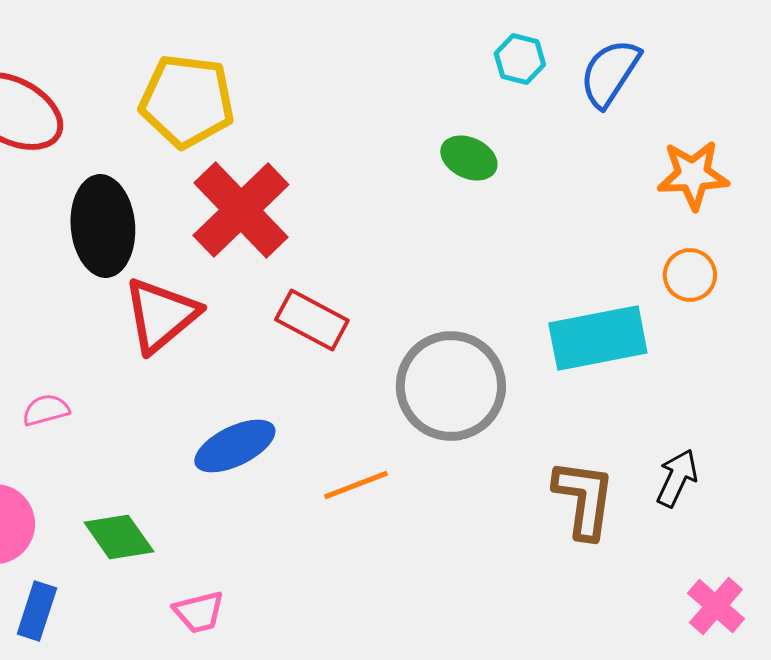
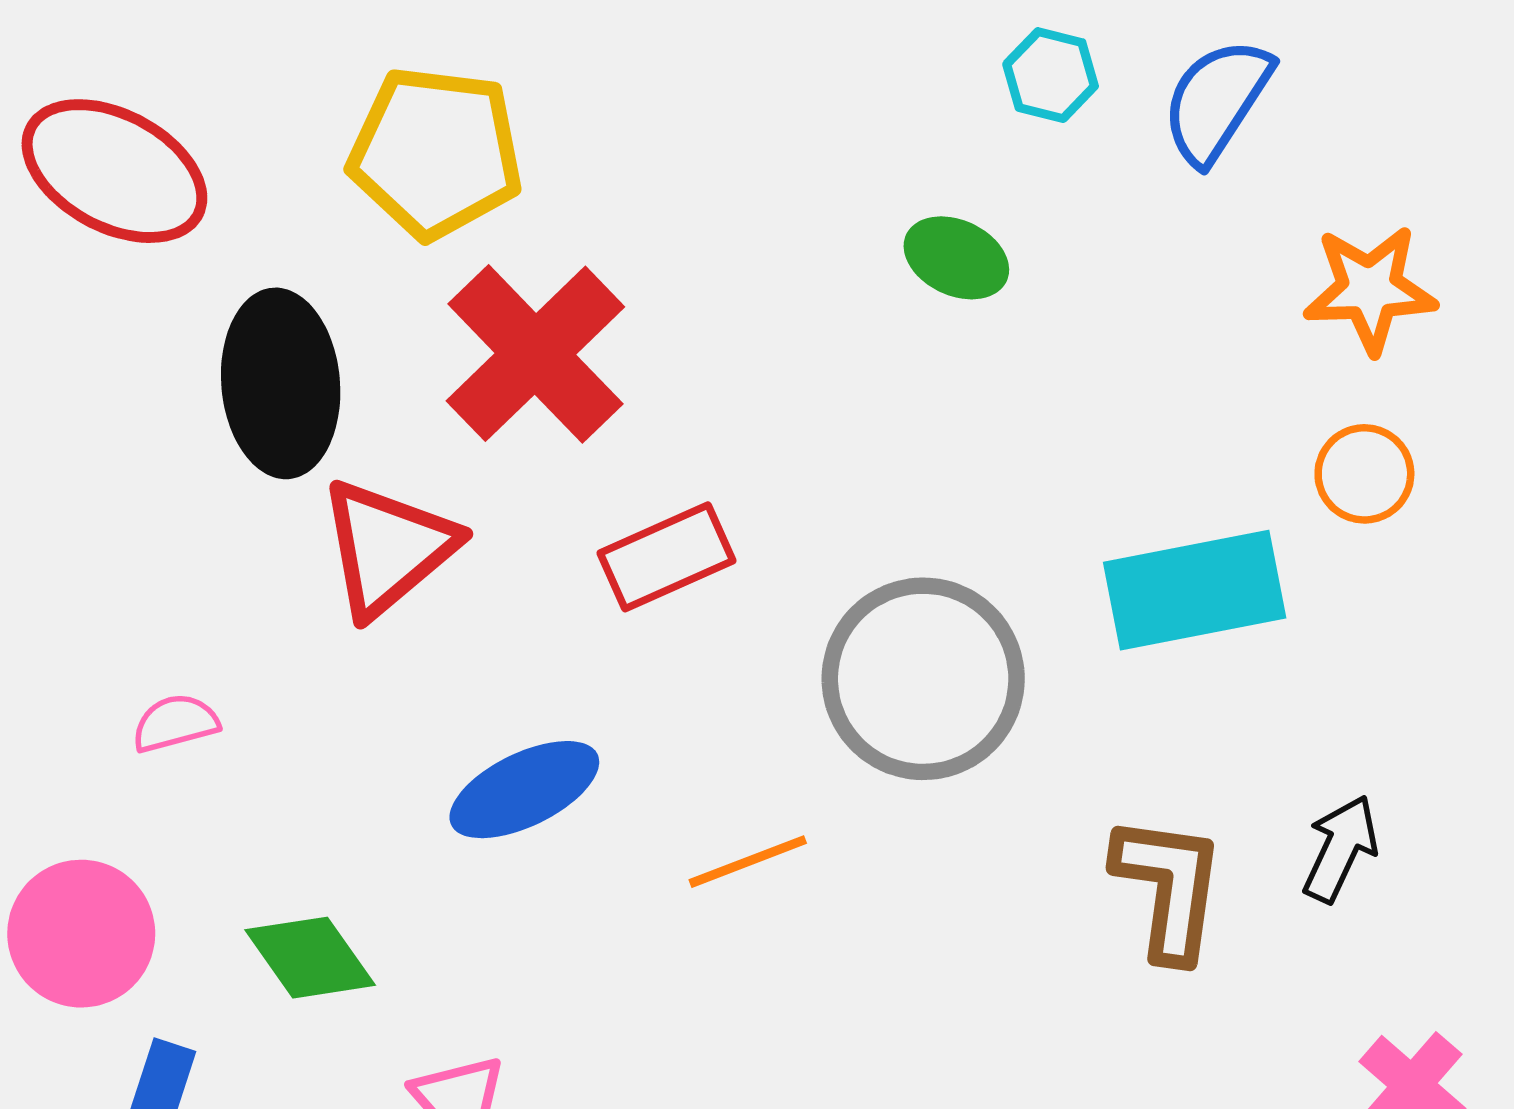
red rectangle: (312, 320) -> (667, 557), turned -52

